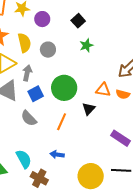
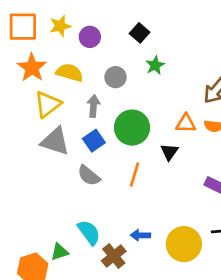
yellow semicircle: (24, 43) -> (70, 73), turned -54
gray circle: (48, 50) -> (116, 77), moved
gray arrow: (27, 73) -> (93, 106), moved
blue arrow: (57, 155) -> (140, 235), moved
brown cross: (39, 178) -> (114, 256), turned 30

